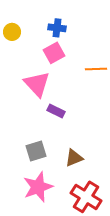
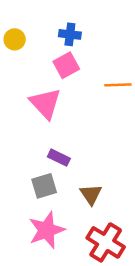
purple rectangle: (56, 111) -> (59, 158), moved
brown triangle: (74, 158) -> (91, 194), turned -42

